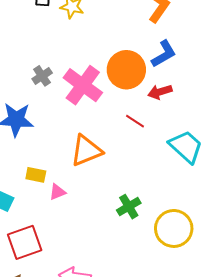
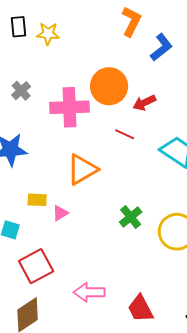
blue L-shape: (164, 54) -> (161, 47), moved
gray cross: (42, 76) -> (21, 91), moved
pink cross: (83, 85) -> (69, 107), turned -30

